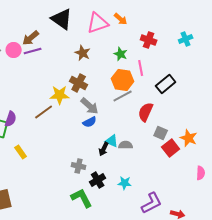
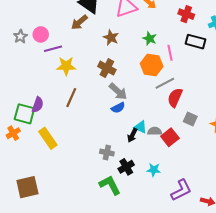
brown arrow: (31, 38) -> (79, 22), moved
red cross: (149, 40) -> (186, 14), moved
purple line: (33, 51) -> (53, 49), moved
black rectangle: (166, 84) -> (195, 42), moved, turned 54
yellow star: (60, 95) -> (66, 66), moved
gray line: (123, 96) -> (165, 83), moved
brown line: (44, 112) -> (71, 98), turned -30
red square: (171, 148) -> (170, 137), moved
yellow rectangle: (21, 152) -> (48, 138), size x1.5

